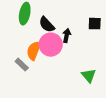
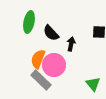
pink circle: (51, 45) -> (54, 65), moved
gray rectangle: (22, 65) -> (41, 80), moved, size x1.5

